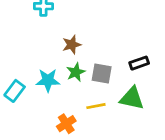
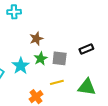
cyan star: (48, 80) -> (21, 66), turned -30
green triangle: (132, 98) -> (87, 87), moved

